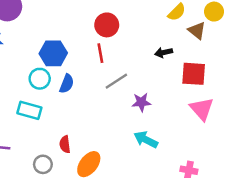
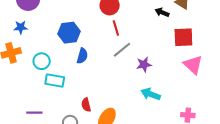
black arrow: (164, 52) -> (162, 12), moved, turned 40
red line: (100, 53) -> (116, 28), moved
cyan circle: (40, 79) -> (42, 61), moved

